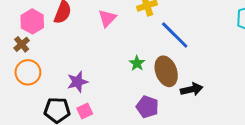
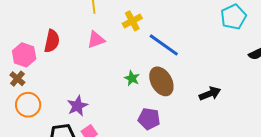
pink triangle: (107, 18) -> (96, 40), turned 36
black arrow: (192, 89) -> (210, 94), moved

